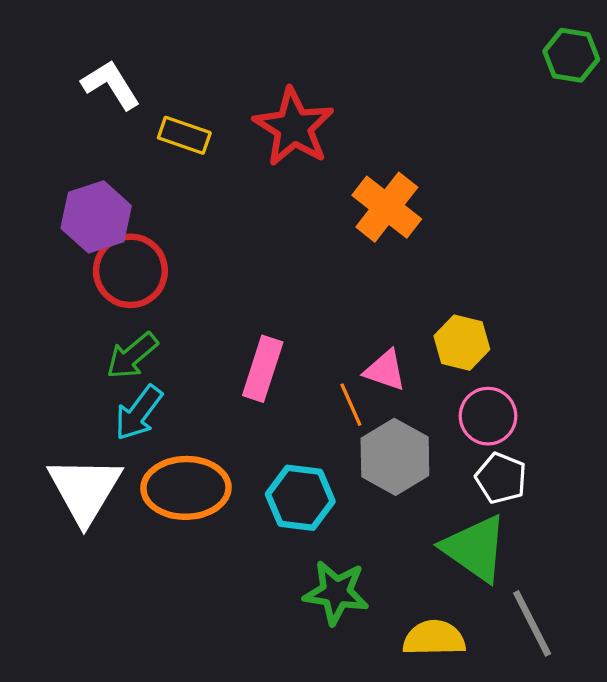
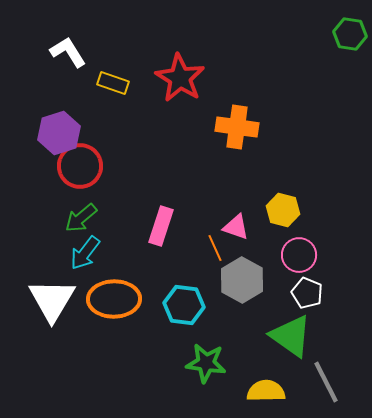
orange cross: (387, 207) -> (237, 127), turned -30

